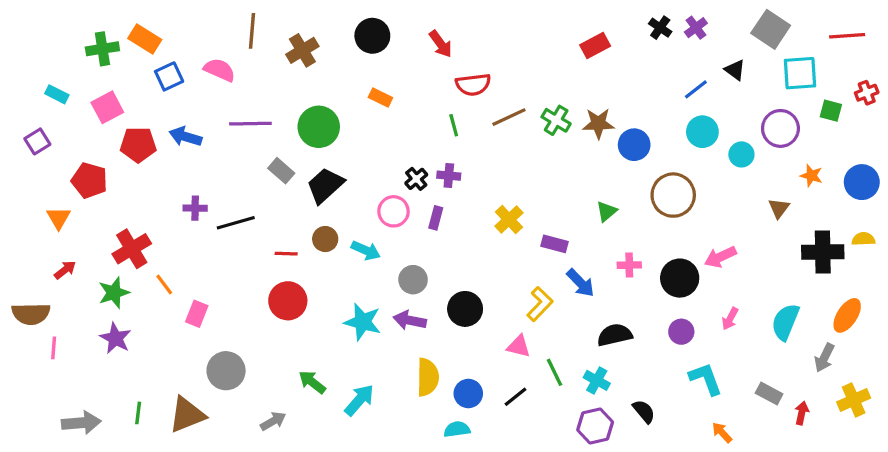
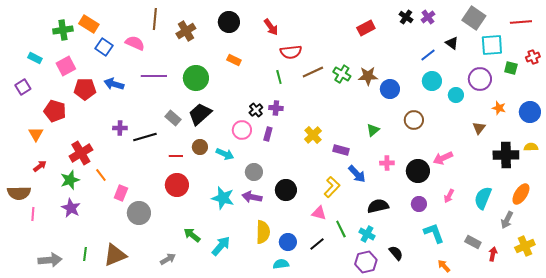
blue square: (169, 76) -> (104, 47), turned -30
gray rectangle: (281, 171) -> (173, 118), moved
brown circle: (673, 195) -> (414, 120), size x0.7
gray circle: (226, 371) -> (139, 213), moved

